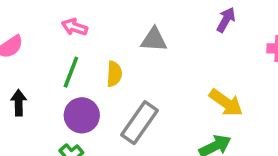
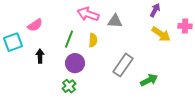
pink arrow: (75, 27) -> (88, 14), moved, size x1.5
yellow arrow: (226, 103) -> (161, 34), moved
gray rectangle: (139, 123) -> (123, 65), moved

